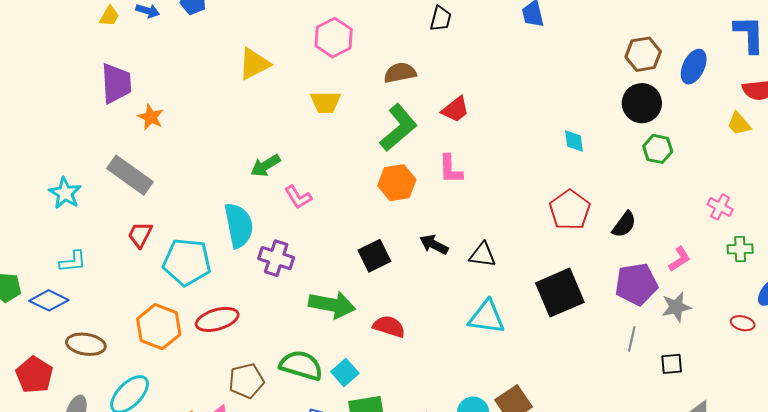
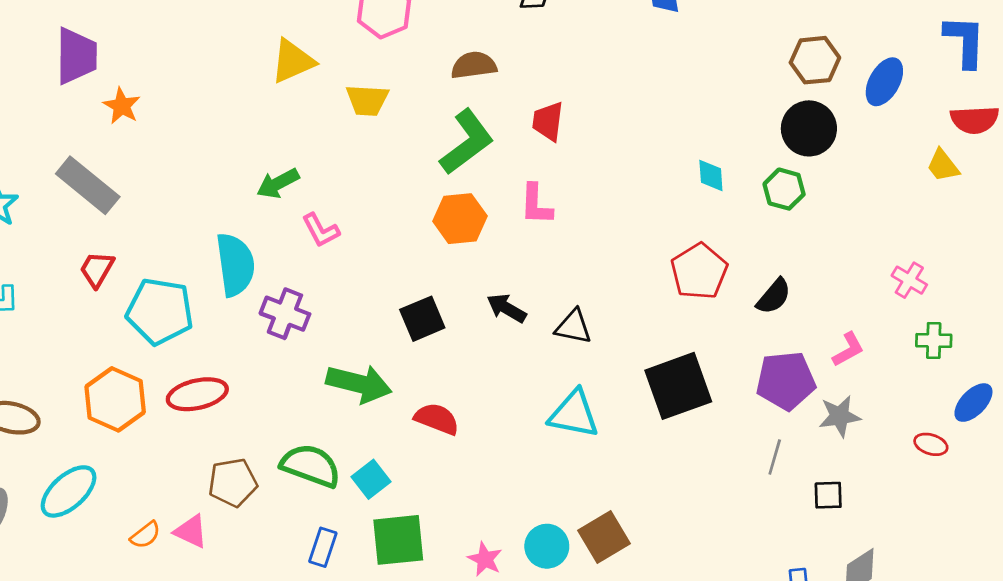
yellow triangle: (254, 64) -> (293, 61), moved
red trapezoid: (455, 109) -> (548, 121), turned 132
green hexagon: (658, 149) -> (784, 189), moved

